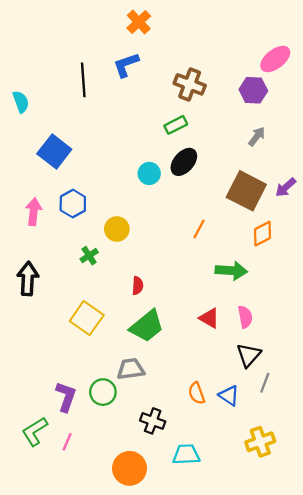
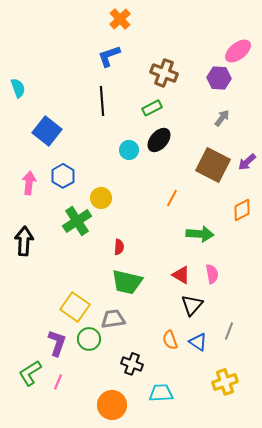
black line: (83, 80) -> (102, 101), moved
orange diamond: (263, 234) -> (242, 210), moved
green cross: (89, 256) -> (77, 221), size x1.8
yellow square: (87, 318) -> (75, 307), moved
green trapezoid: (147, 326) -> (127, 282), turned 52
black triangle: (249, 355) -> (192, 305), moved

